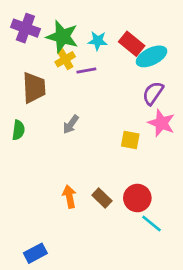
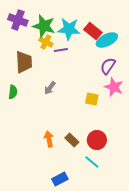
cyan star: (98, 41) -> (69, 29), size x1.6
yellow cross: (65, 59) -> (46, 42), turned -32
cyan line: (152, 224) -> (92, 162), moved
blue rectangle: (35, 253) -> (60, 179), moved

